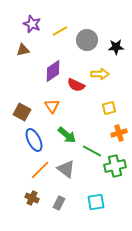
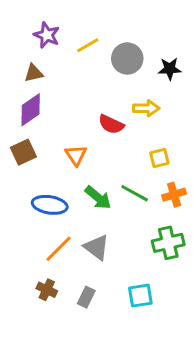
purple diamond: (53, 71) -> (31, 110), moved
brown square: (22, 112) -> (23, 152), moved, turned 36
blue ellipse: (34, 140) -> (50, 205), turned -55
green line: (92, 151) -> (135, 193), moved

